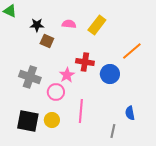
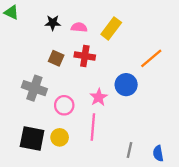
black star: (37, 25) -> (53, 23), moved
brown square: (47, 41) -> (56, 58), moved
red cross: (85, 62) -> (85, 56), moved
pink star: (67, 75) -> (99, 97), moved
blue semicircle: (130, 113) -> (158, 153), moved

